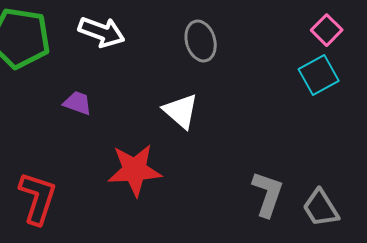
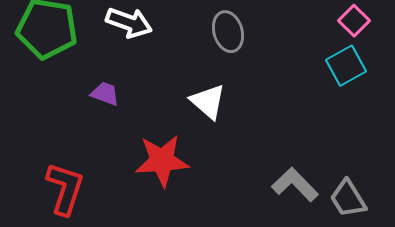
gray L-shape: (268, 194) -> (295, 185), turned -63

